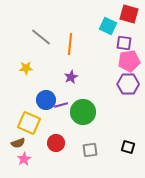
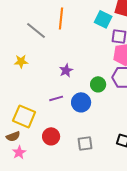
orange line: (70, 44) -> (61, 18), moved
blue circle: (46, 100) -> (81, 102), moved
green circle: (83, 112) -> (98, 84), moved, size x0.6

